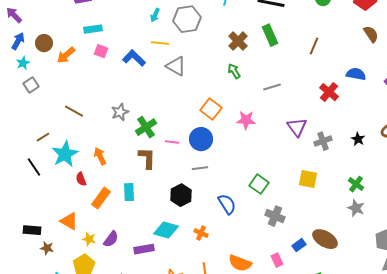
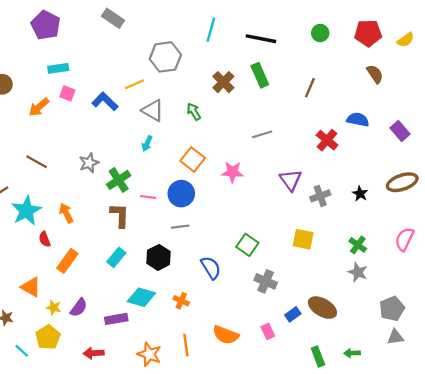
cyan arrow: (155, 15) -> (147, 144), moved
yellow line: (160, 43) -> (135, 84), turned -30
orange arrow: (66, 55) -> (39, 107), moved
green arrow: (234, 71) -> (194, 112), moved
cyan rectangle: (129, 192) -> (116, 257), moved, turned 42

